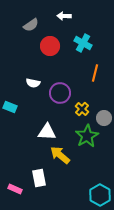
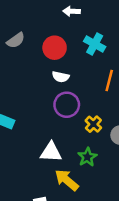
gray semicircle: (31, 25) -> (16, 40), moved
white semicircle: (33, 83) -> (61, 77), moved
green star: (87, 136) -> (87, 157), moved, size x0.7

